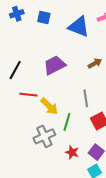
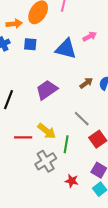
red line: (28, 95) -> (23, 137), moved
gray line: (86, 98) -> (82, 119), turned -30
red star: (72, 152) -> (72, 181), moved

